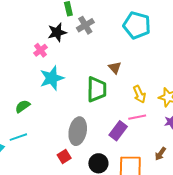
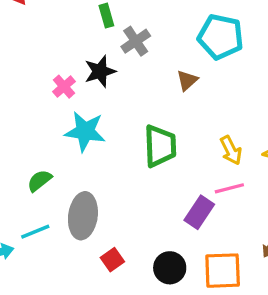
black star: (57, 32) -> (100, 71), moved
brown triangle: (115, 68) -> (187, 80), moved, turned 32
cyan star: (52, 78) -> (85, 131), turned 30
gray ellipse: (78, 131) -> (83, 216), moved

